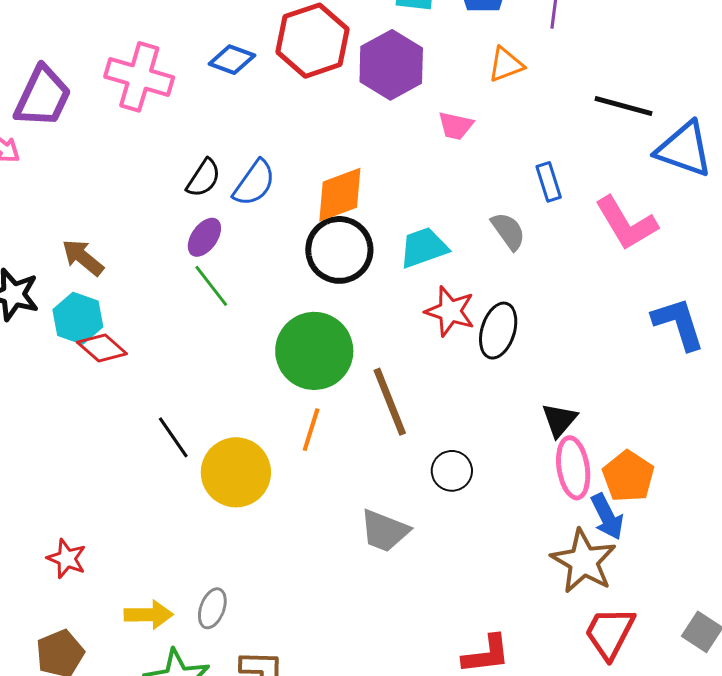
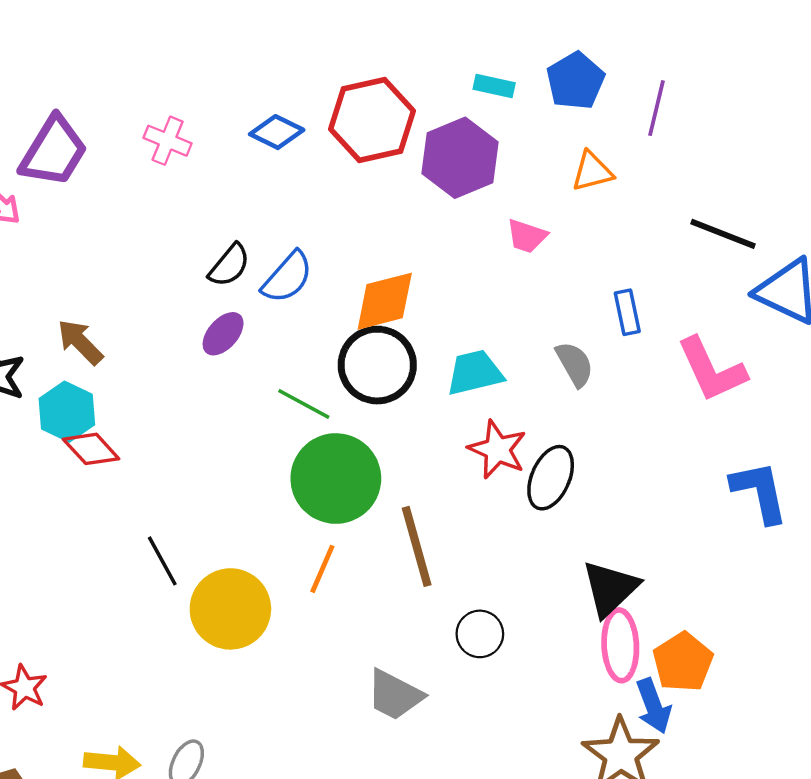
pink cross: (139, 77) -> (168, 141), size x0.6
green line: (211, 286) -> (304, 404), moved, turned -30
black triangle: (559, 420) -> (610, 588), size x1.4

